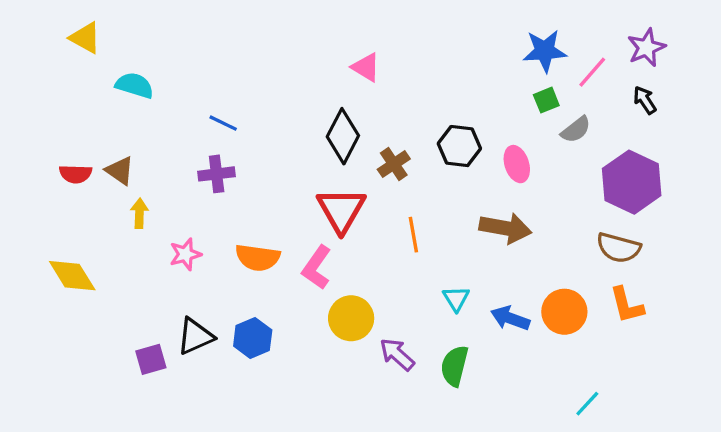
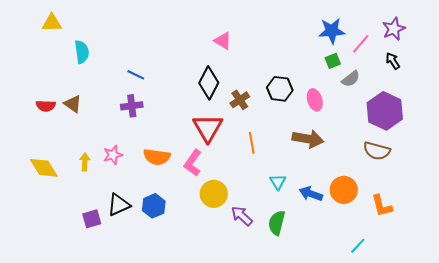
yellow triangle: (85, 38) -> (52, 23), turned -30
cyan semicircle: (135, 85) -> (82, 52), turned 65
yellow arrow: (139, 213) -> (85, 162), moved
orange L-shape: (627, 305) -> (382, 206), moved

